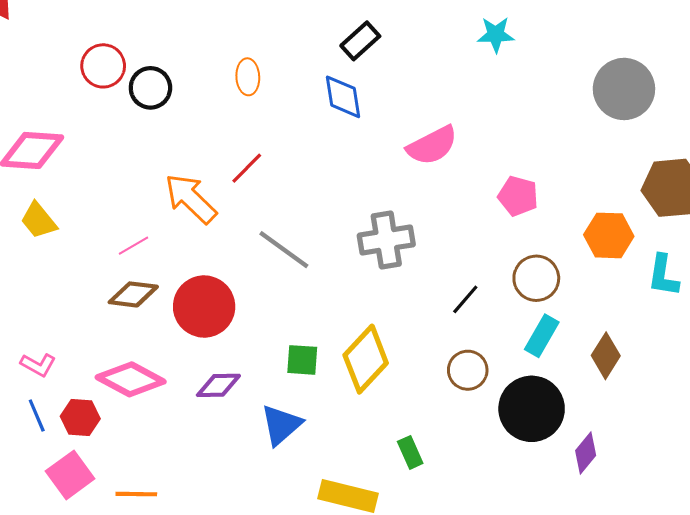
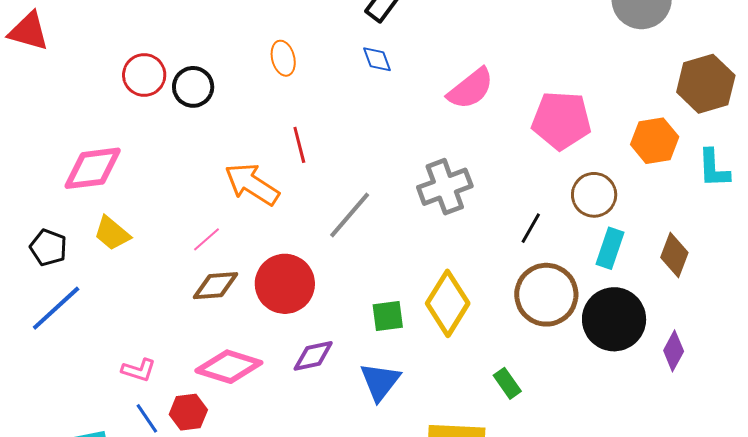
blue diamond: (343, 97) -> (377, 59), size x0.7
red line: (247, 168) -> (299, 145), turned -48
pink pentagon: (518, 196) -> (561, 120), size x1.5
gray line: (284, 250) -> (350, 215), turned -74
brown circle: (468, 370) -> (546, 295), size x1.6

